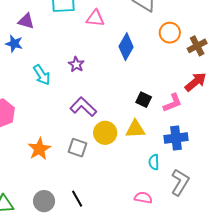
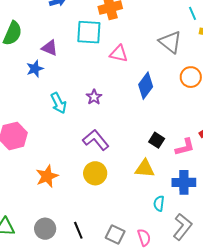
blue star: (14, 44) -> (35, 69), turned 30
yellow circle: (105, 133) -> (95, 173), moved
gray square: (77, 148) -> (115, 235), moved
pink semicircle: (143, 198) -> (144, 237), turned 54

